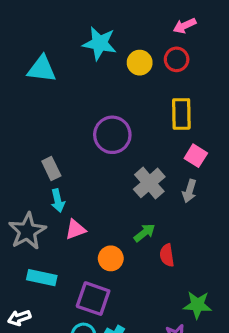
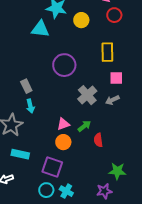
red circle: (177, 59) -> (114, 15), moved
cyan triangle: (42, 69) -> (40, 29), moved
pink square: (196, 156) -> (116, 78), turned -32
gray arrow: (189, 191) -> (112, 100), turned 48
pink triangle: (75, 230) -> (63, 124), moved

